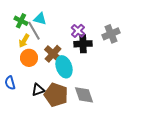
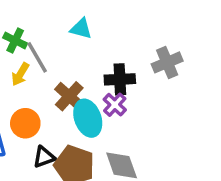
cyan triangle: (40, 19) -> (81, 29), moved
purple cross: (78, 31) -> (115, 105), moved
orange circle: (29, 58) -> (25, 123), moved

